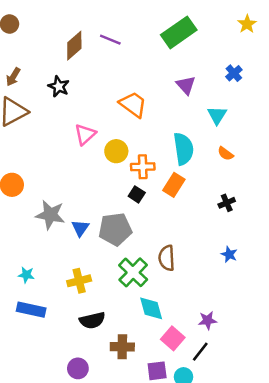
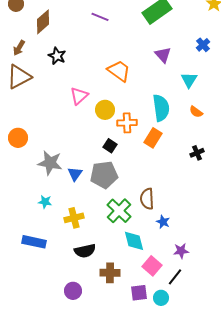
brown diamond: (74, 46) -> (43, 22), moved
black square: (137, 194) -> (110, 146), moved
blue star: (229, 254) -> (163, 222), moved
cyan star: (26, 275) -> (45, 202), moved

